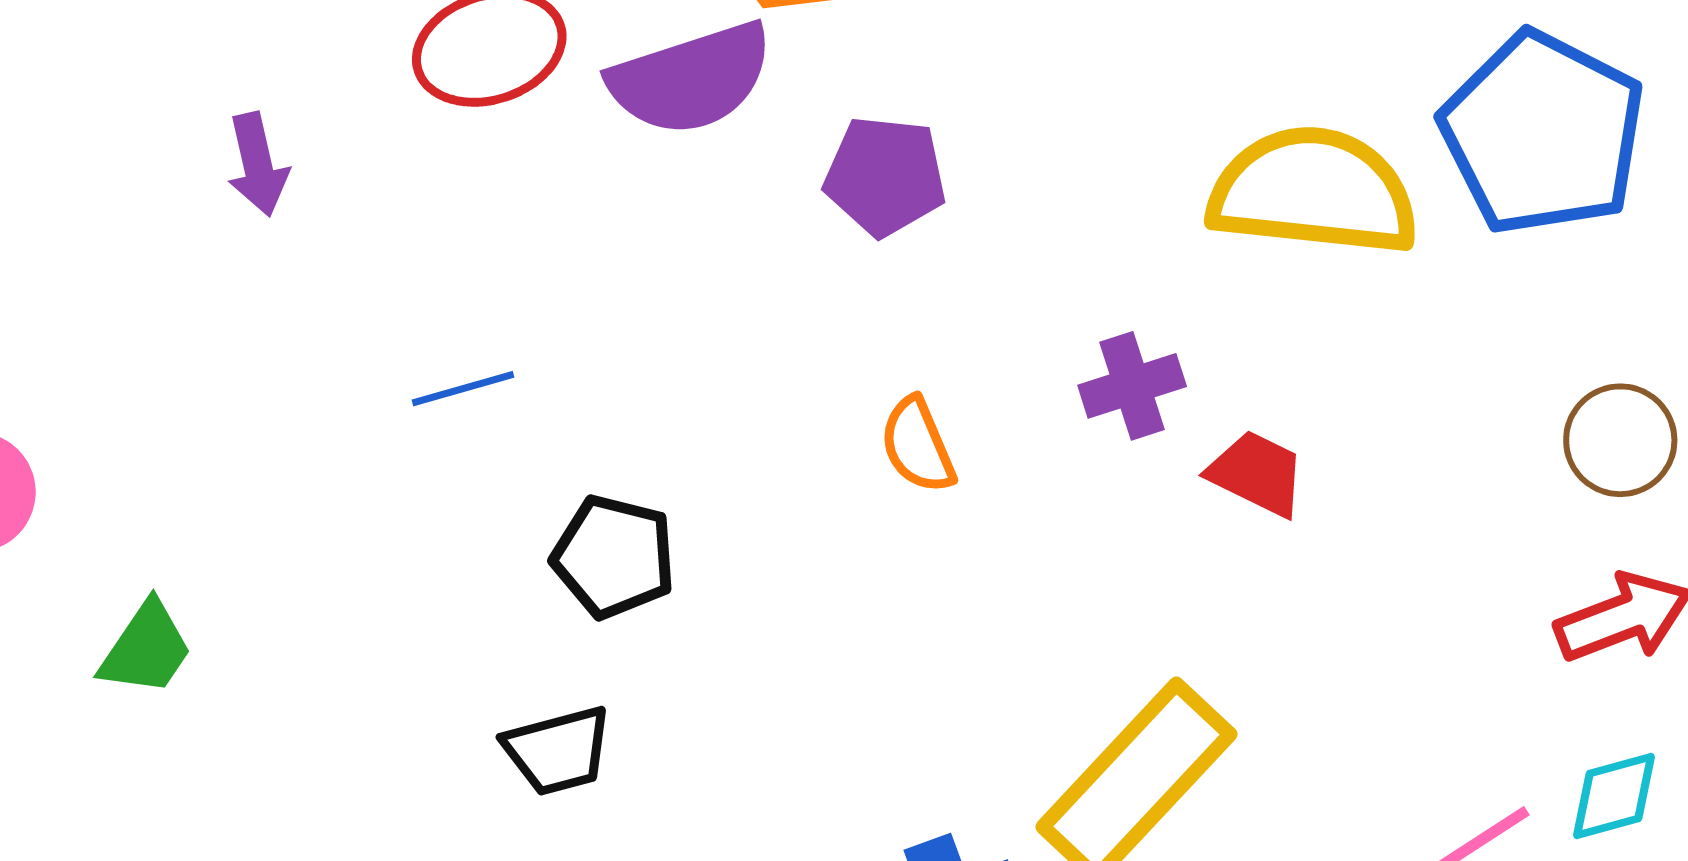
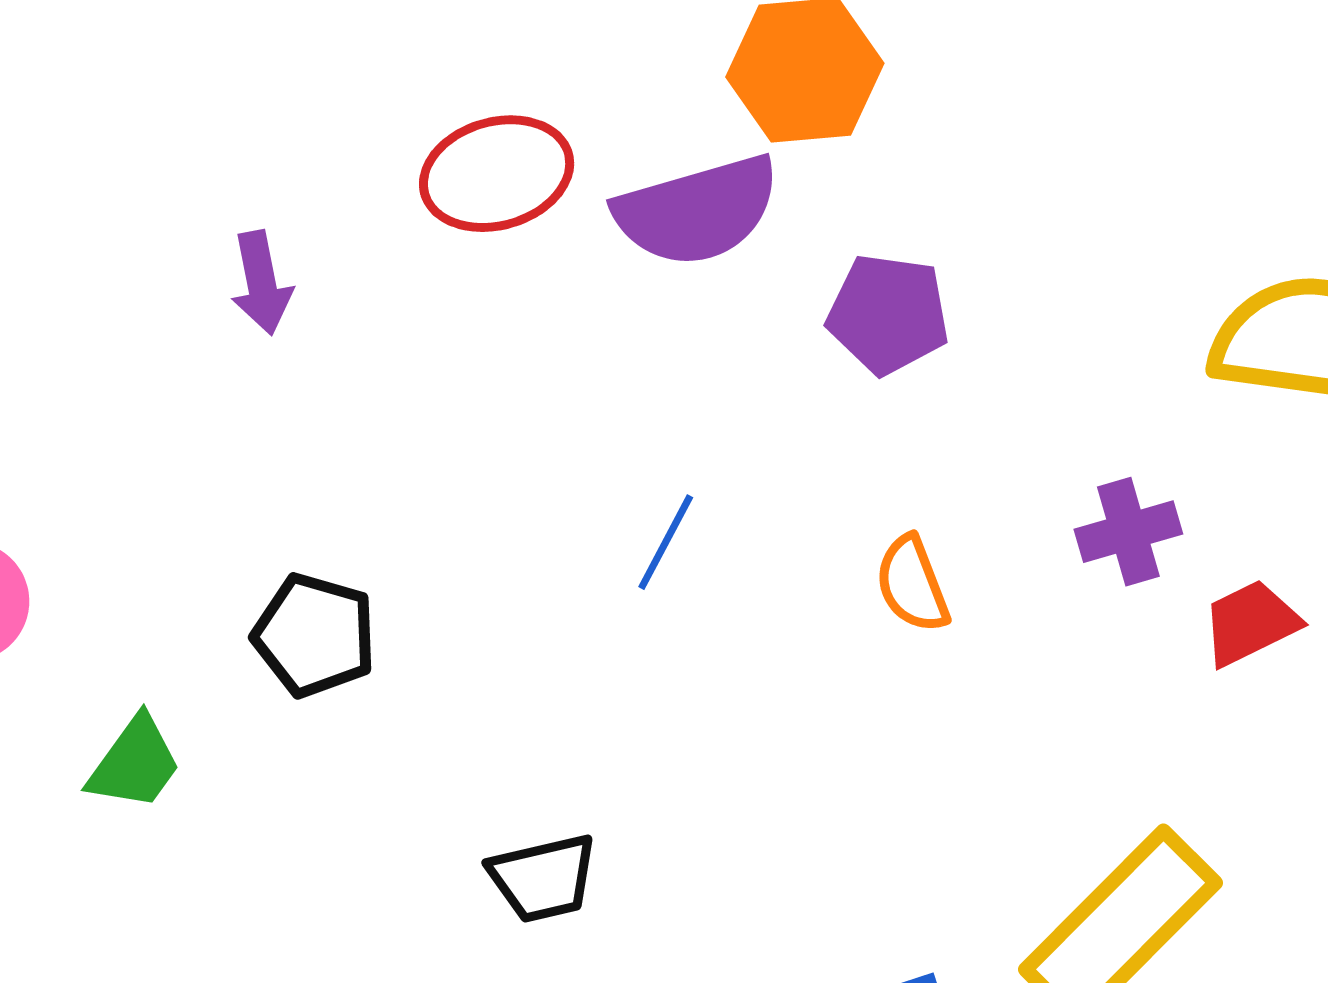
blue line: (463, 389) -> (666, 542), moved, turned -48
red trapezoid: (1257, 473) -> (1251, 623), turned -54
black pentagon: (614, 557) -> (314, 635), moved

